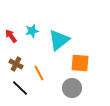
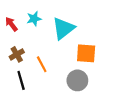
brown cross: (16, 64) -> (17, 54), turned 32
black line: (20, 88) -> (21, 80), turned 30

